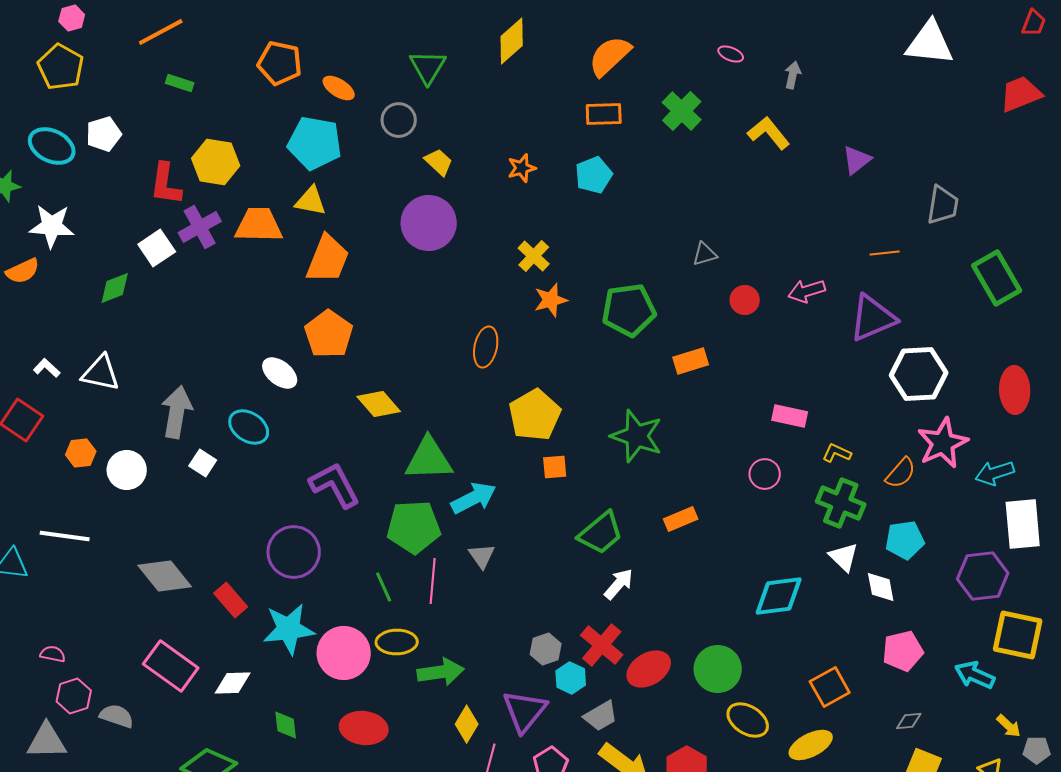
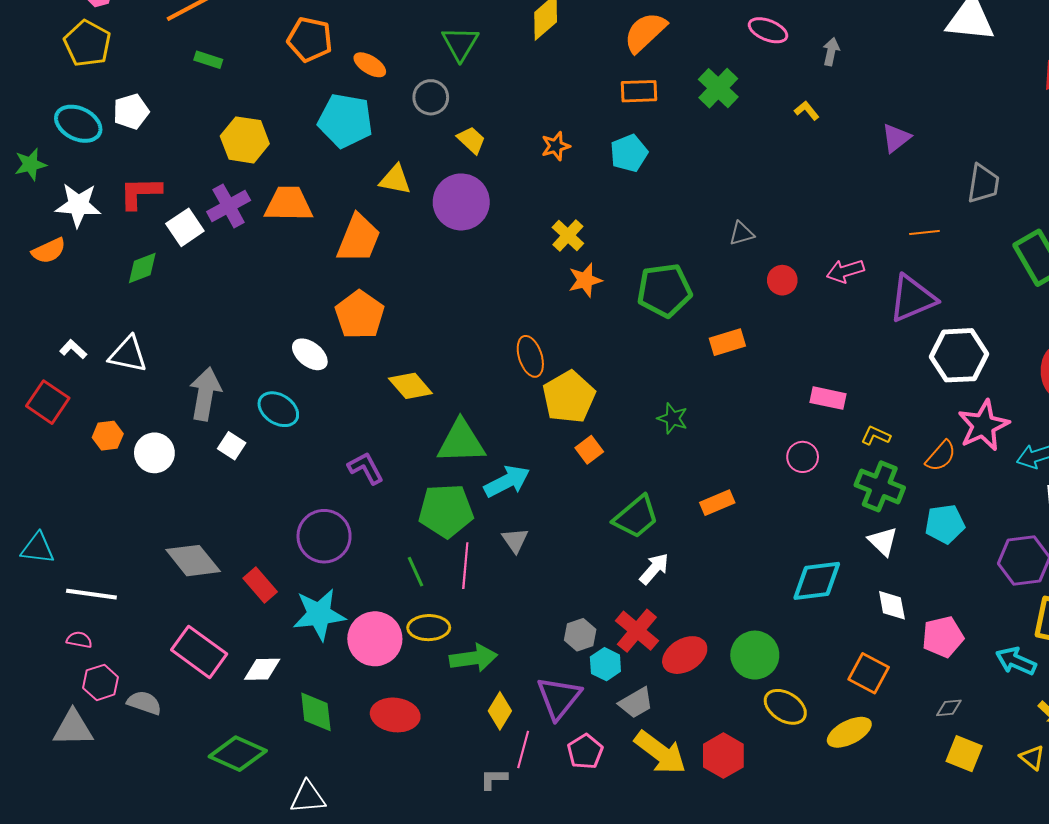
pink ellipse: (731, 54) -> (768, 30), size x1.5
yellow L-shape: (769, 133) -> (807, 111), size x0.6
red L-shape: (166, 184) -> (140, 193), moved, turned 81
yellow triangle: (311, 201) -> (395, 180), moved
orange ellipse: (486, 347) -> (530, 356), moved, turned -30
green star: (637, 436) -> (673, 418), size x0.6
orange square: (555, 467) -> (589, 450), turned -32
purple L-shape: (335, 485) -> (366, 468), size x0.7
white line: (65, 536) -> (91, 594), moved
white diamond: (881, 587) -> (892, 605), moved
orange square: (830, 687) -> (869, 673), turned -33
green diamond: (286, 725) -> (316, 712), size x1.4

